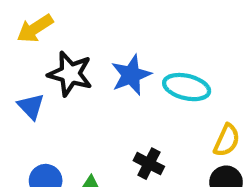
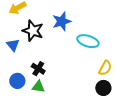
blue star: (131, 75) -> (62, 21), moved
black cross: (149, 164) -> (38, 69), moved

